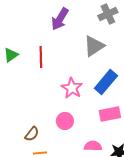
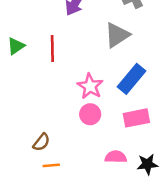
pink circle: (65, 121) -> (90, 114), moved

